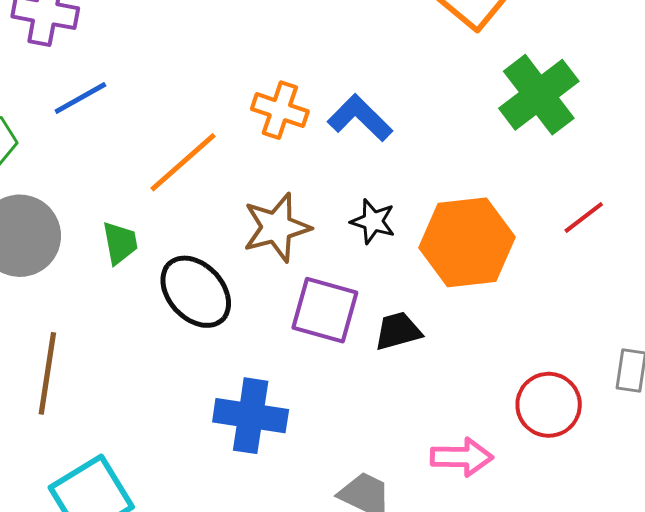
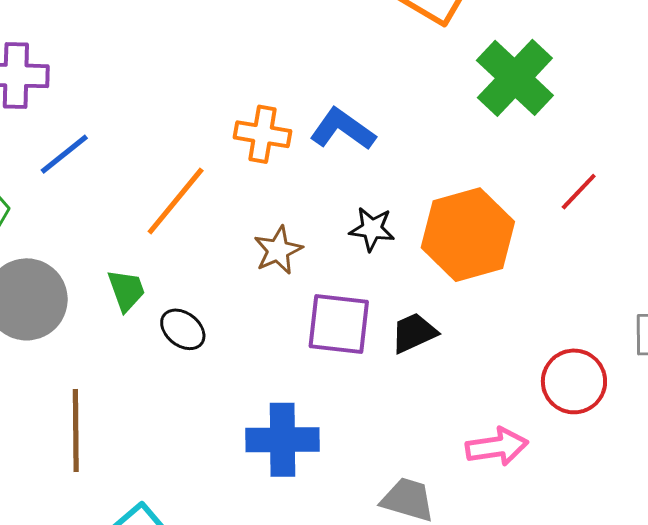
brown star: (277, 227) -> (278, 250), size x0.7
black ellipse: (196, 292) -> (183, 329), moved, size x0.6

